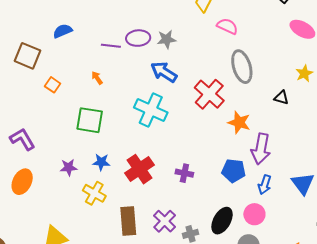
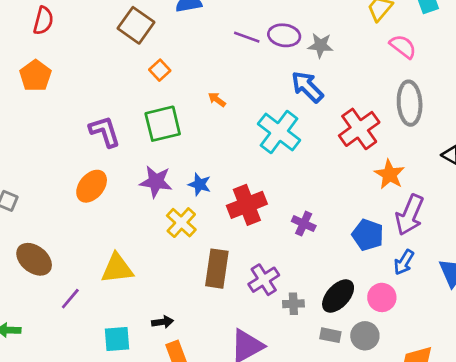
orange arrow: (97, 78) -> (217, 100), moved, turned -32
green square: (90, 120) -> (163, 124), moved, turned -36
purple star: (69, 167) -> (156, 182), size x1.4

